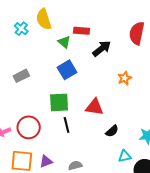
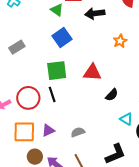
black arrow: (102, 49) -> (95, 13), turned -144
black line: (67, 125) -> (52, 94), moved
cyan triangle: (125, 156) -> (126, 119), turned 48

